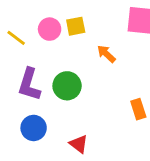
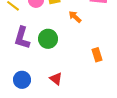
blue circle: (34, 128) -> (22, 80), moved

